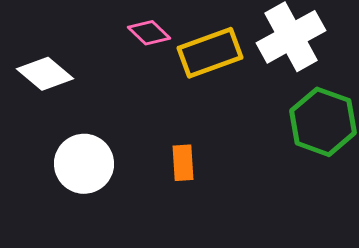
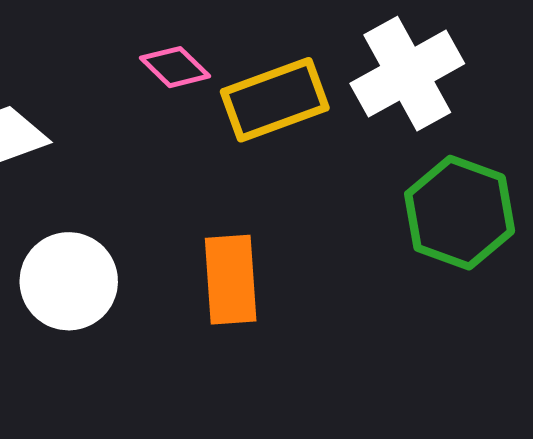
orange rectangle: (183, 163) -> (231, 280), size x1.5

